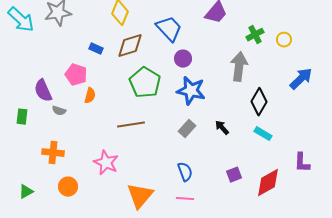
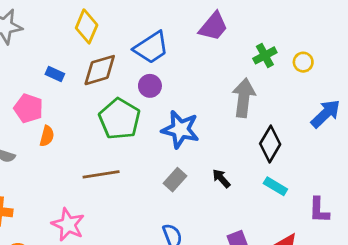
blue trapezoid: (169, 29) -> (151, 48), turned 100
purple circle: (183, 59) -> (150, 86), moved
purple L-shape: (302, 163) -> (319, 210), moved

